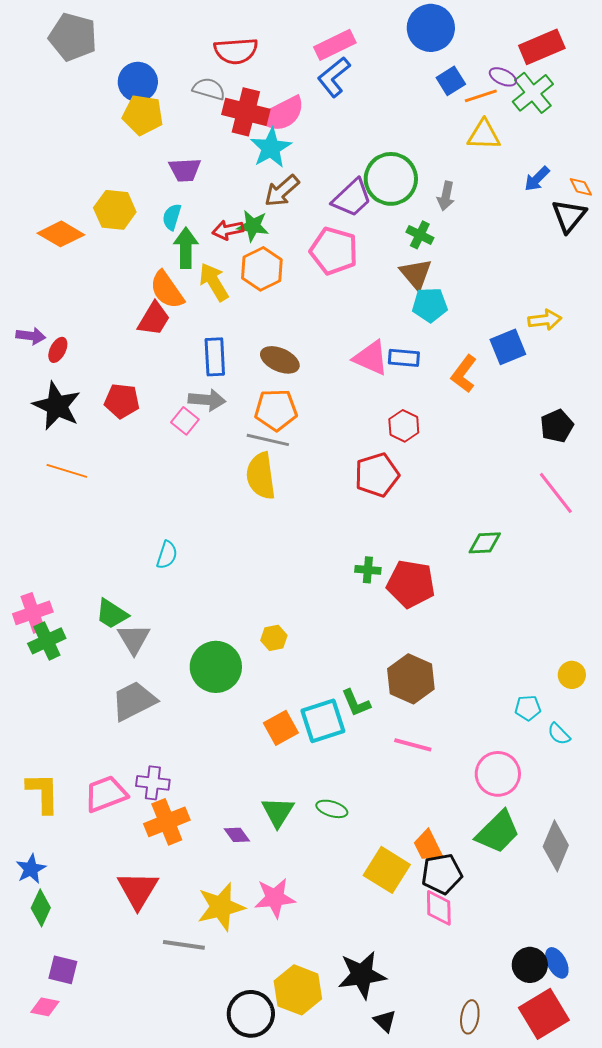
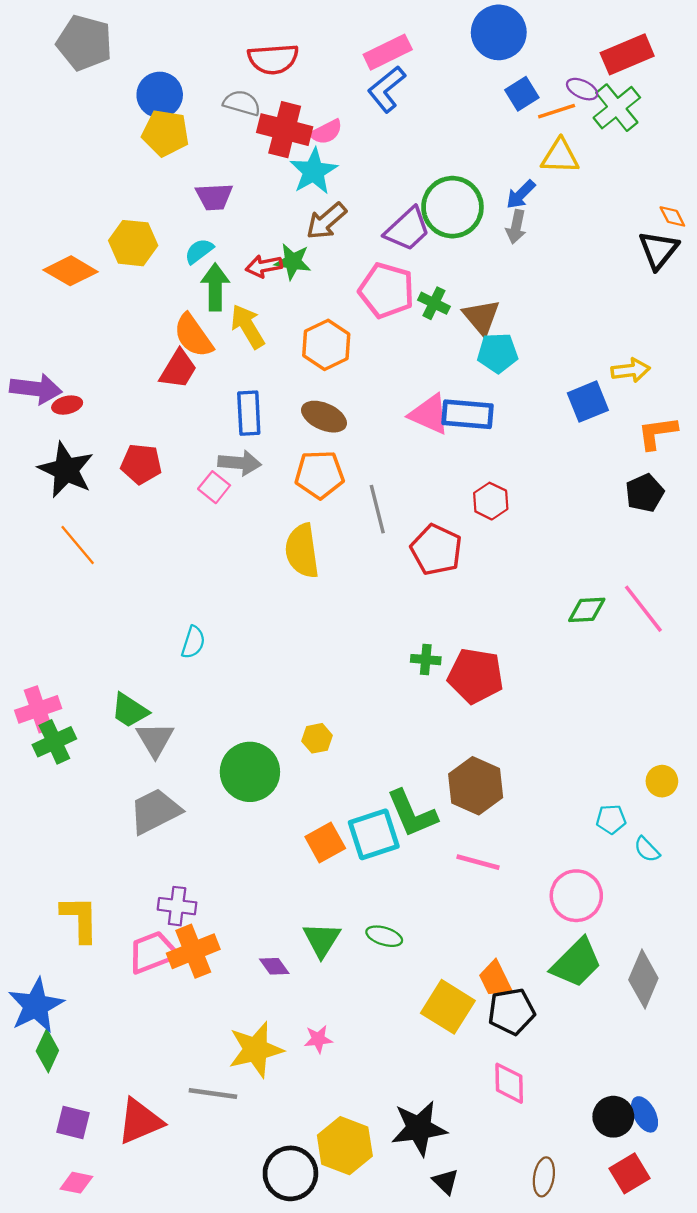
pink semicircle: (282, 114) -> (326, 132), size x0.6
blue arrow: (537, 179) -> (521, 194), moved
cyan semicircle: (172, 217) -> (199, 251), turned 36
green cross: (420, 235) -> (434, 303), moved
orange hexagon: (262, 269) -> (326, 345), moved
purple arrow: (31, 336) -> (36, 389), size x1.5
red ellipse: (58, 350) -> (67, 405), turned 50
blue rectangle: (404, 358) -> (468, 414), size x1.4
orange L-shape: (464, 374) -> (657, 433), moved, turned 45
red hexagon: (404, 426) -> (491, 501), moved
gray line: (268, 440) -> (377, 509), moved, turned 63
orange line: (67, 471) -> (78, 545), turned 33
red pentagon: (377, 475) -> (436, 550), turned -30
pink line: (556, 493) -> (643, 609), moved
green diamond: (485, 543) -> (587, 610), moved
green L-shape: (356, 703) -> (412, 814), size x1.5
yellow L-shape: (43, 793) -> (80, 919), moved
pink trapezoid: (106, 794) -> (153, 952), moved
blue star: (31, 869) -> (36, 1006), size x1.6
red triangle: (138, 890) -> (140, 1121), moved, turned 36
pink star: (275, 898) -> (318, 1039), size x0.6
pink diamond: (439, 908) -> (509, 1083), moved
pink diamond: (45, 1007) -> (76, 1183), moved
red square: (544, 1014) -> (630, 1173), size x0.7

